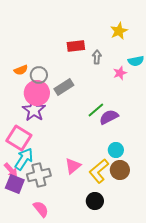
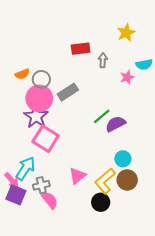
pink square: (19, 138) -> (46, 139), moved
gray cross: (39, 175) -> (41, 185), size x0.7
black circle: (95, 201) -> (101, 202), moved
pink semicircle: (41, 209) -> (50, 200), moved

